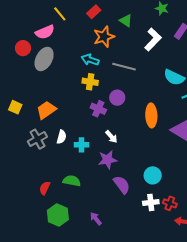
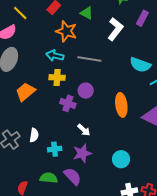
orange star: (104, 37) -> (66, 31), turned -30
orange trapezoid: (46, 110) -> (25, 92), moved
cyan cross: (81, 145) -> (55, 149), moved
cyan circle: (153, 175) -> (121, 159), moved
purple semicircle: (122, 185) -> (73, 176), moved

